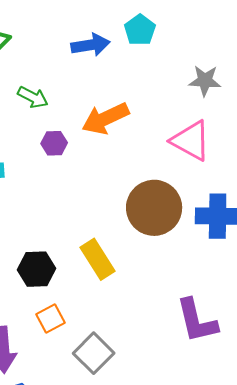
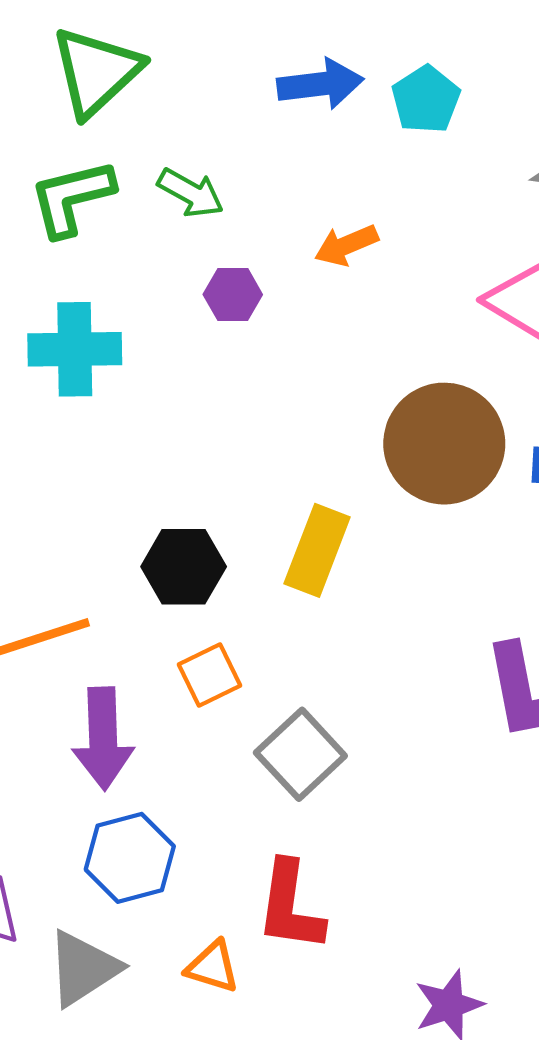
cyan pentagon: (140, 30) -> (426, 99), moved
orange arrow: (105, 118) -> (346, 245), size x0.6
yellow rectangle: (98, 259) -> (317, 550), turned 51

